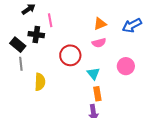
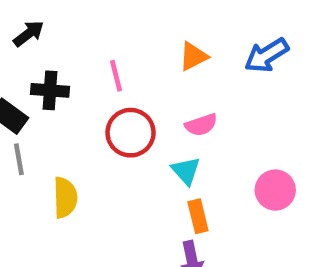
pink line: (50, 20) -> (116, 76), moved
pink semicircle: (99, 43) -> (201, 125), moved
pink circle: (126, 66) -> (275, 190), moved

